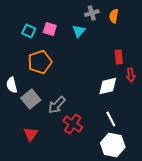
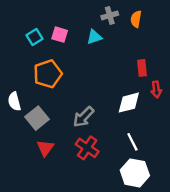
cyan square: (29, 31) -> (35, 37), turned 32
cyan triangle: (79, 31) -> (94, 37), turned 32
gray arrow: (57, 105) -> (84, 117), moved
red triangle: (31, 134) -> (45, 148), moved

